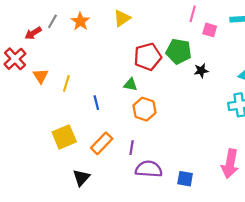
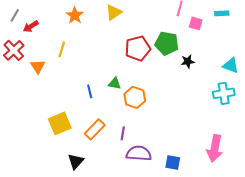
gray line: (52, 21) -> (15, 15), moved
yellow line: (66, 83) -> (62, 49), moved
green triangle: (131, 85) -> (115, 83), moved

